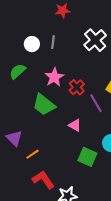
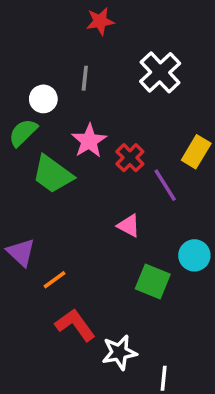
white circle: (32, 44) -> (43, 99), moved
green trapezoid: (44, 105) -> (53, 174), moved

